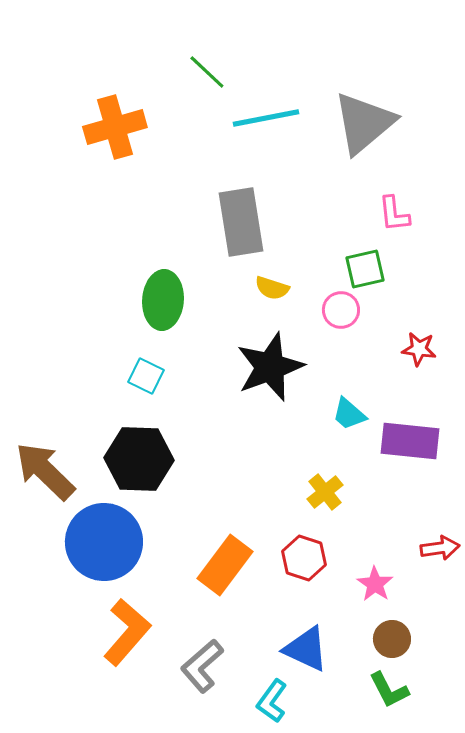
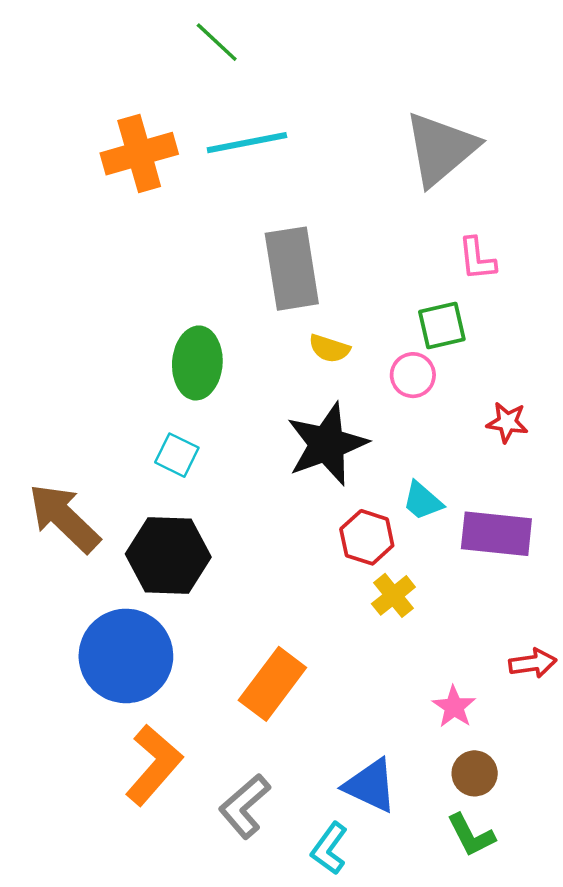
green line: (207, 72) -> (217, 42), moved
cyan line: (266, 118) -> (247, 143), moved
brown arrow: (45, 471) -> (64, 518), moved
red hexagon: (304, 558) -> (367, 537), moved

